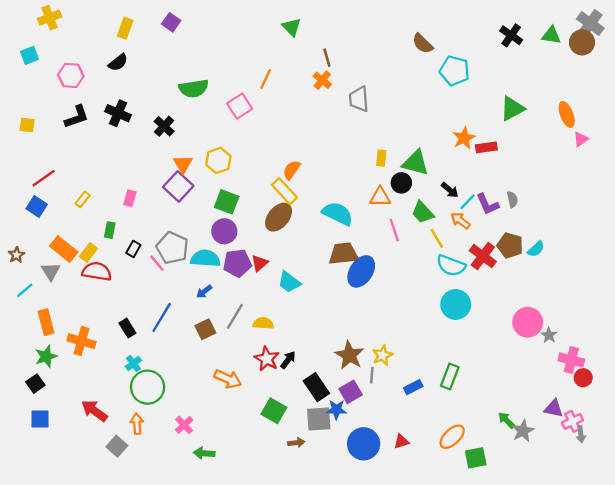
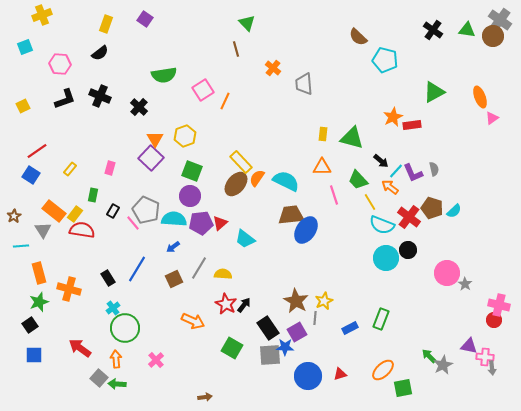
brown line: (327, 58) -> (236, 49), moved
orange line: (266, 79) -> (225, 101), moved
yellow square: (27, 125) -> (23, 106), turned -32
orange semicircle: (292, 170) -> (257, 178), moved
black circle: (401, 183) -> (408, 250), moved
cyan line: (25, 290) -> (21, 246), turned 35
pink cross: (571, 360) -> (499, 305), moved
pink cross: (573, 421) -> (485, 357), turned 30
brown arrow: (296, 443) -> (205, 397), moved
green arrow: (204, 453) -> (117, 384), moved

